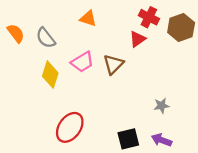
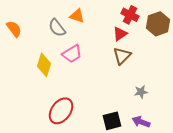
gray semicircle: (46, 38) -> (57, 28), moved
brown triangle: (113, 64) -> (122, 56), moved

